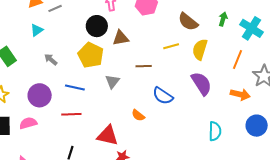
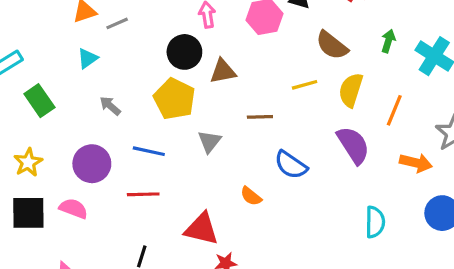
orange line: (238, 59) -> (394, 110), moved
pink semicircle: (28, 123) -> (73, 209), turned 36

